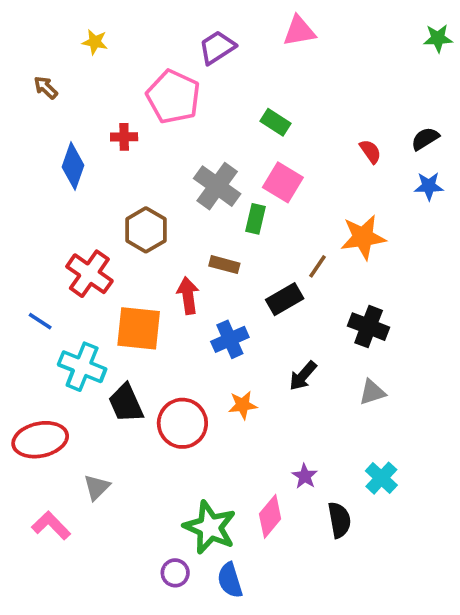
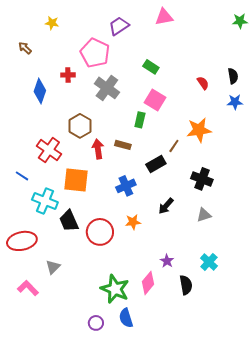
black semicircle: (425, 139) -> (233, 76), turned 112
gray cross: (217, 186) -> (107, 88), moved
red arrow: (188, 296) -> (98, 149), moved
purple circle: (175, 573) -> (96, 323), moved

